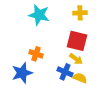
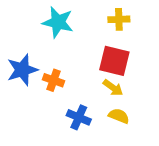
blue cross: (65, 72) -> (79, 117), moved
blue star: (22, 73) -> (22, 70), moved

